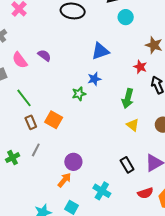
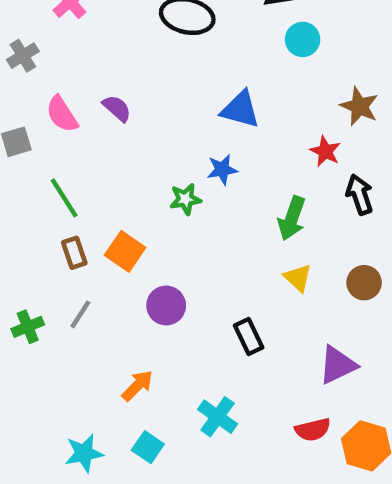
blue triangle: (100, 51) -> (240, 109), turned 30
purple circle: (73, 162) -> (166, 305), moved
black rectangle: (127, 165) -> (249, 336), moved

